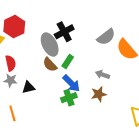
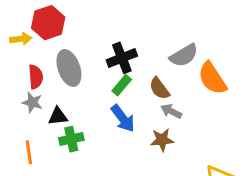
black cross: (64, 32) -> (122, 58), moved
gray ellipse: (50, 45) -> (69, 68), moved
brown semicircle: (50, 65) -> (159, 88), moved
green cross: (69, 98) -> (71, 139), moved

